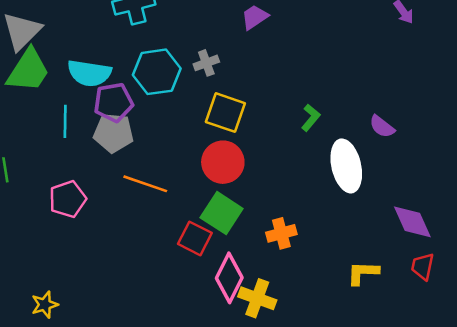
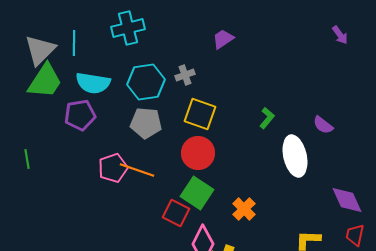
purple pentagon: (113, 102) -> (80, 115), moved
cyan line: (65, 121) -> (74, 43), moved
gray pentagon: (113, 133) -> (146, 123), moved
pink pentagon: (68, 199) -> (113, 168), moved
orange cross: (281, 233) -> (244, 209), turned -30

